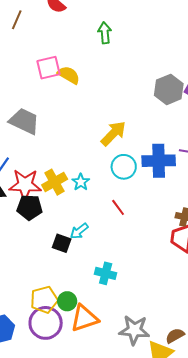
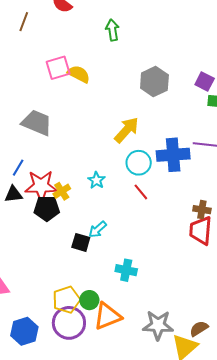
gray hexagon: (169, 89) -> (154, 82), moved
yellow cross: (55, 182) -> (62, 191), moved, size x0.7
red line: (118, 207) -> (141, 192), moved

